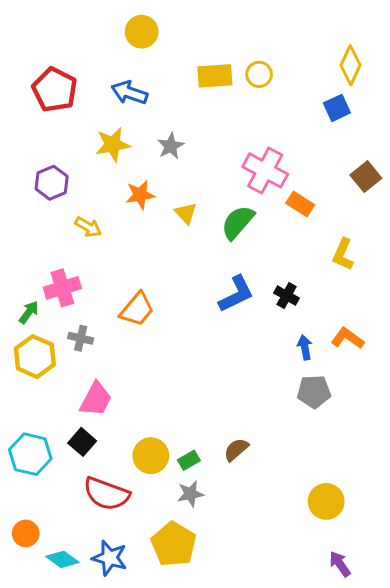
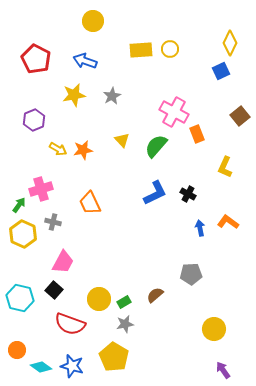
orange star: (140, 195) -> (83, 150), moved
orange rectangle: (300, 204) -> (197, 134), turned 36
orange trapezoid: (137, 309) -> (90, 203), turned 115
gray pentagon: (314, 392) -> (191, 274), moved

